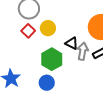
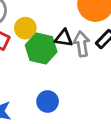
green hexagon: (52, 59) -> (41, 49), moved

